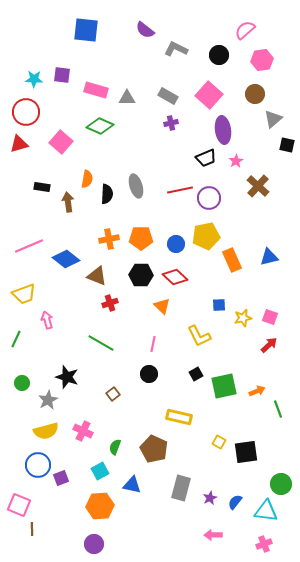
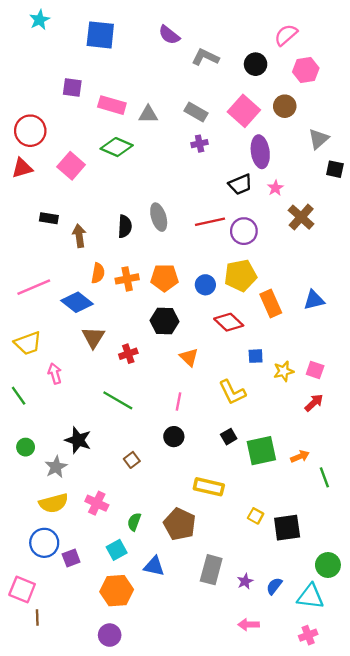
cyan star: (34, 79) -> (40, 20), moved, turned -30
brown circle: (255, 94) -> (285, 106), moved
orange semicircle: (87, 179) -> (98, 273), moved
brown triangle: (97, 276) -> (93, 337), moved, turned 40
red diamond: (175, 277) -> (229, 322), moved
green line: (16, 339) -> (19, 396), turned -60

